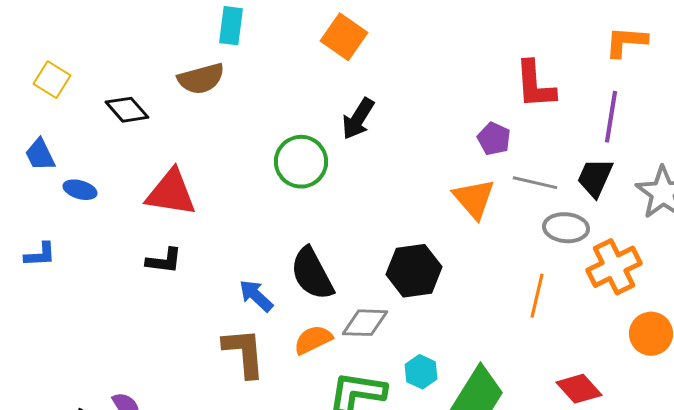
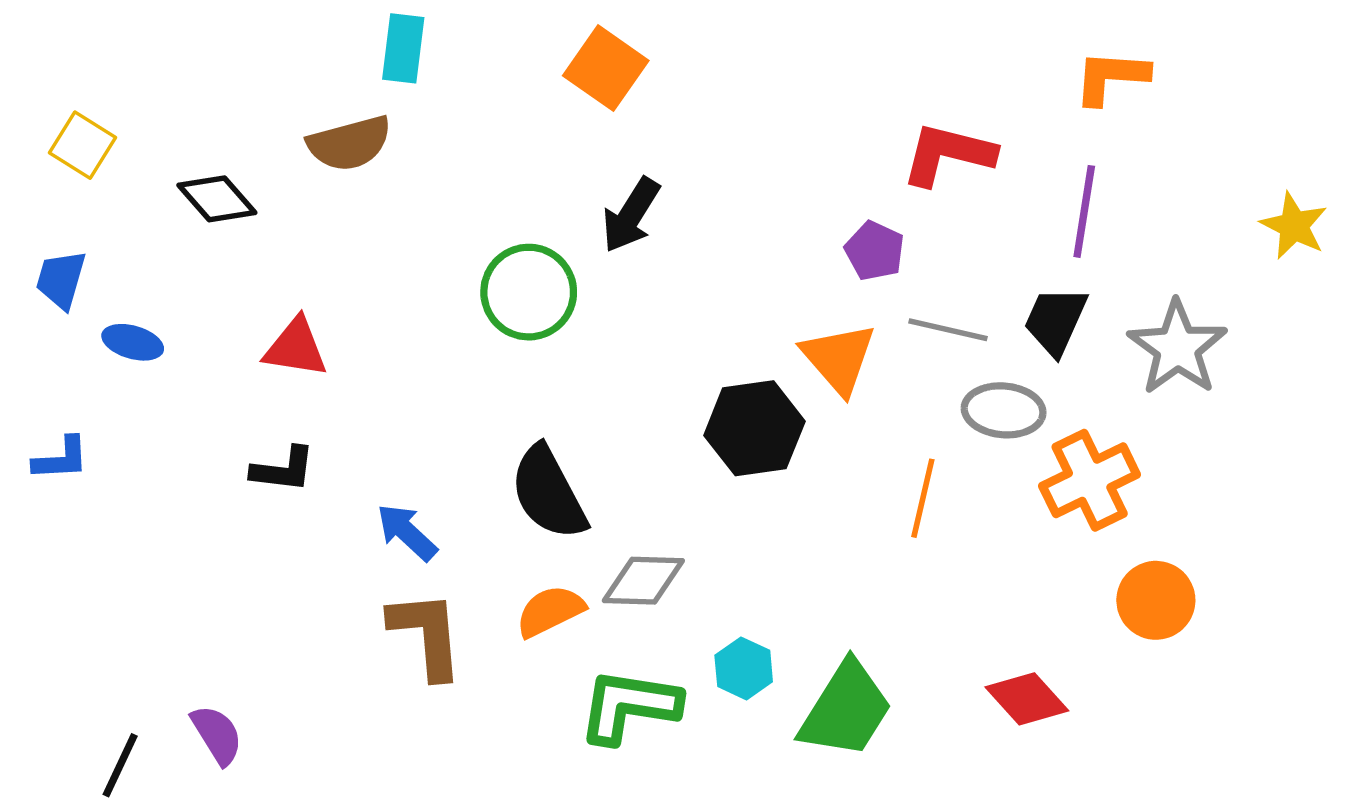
red L-shape: (535, 85) -> (948, 154), turned 108
blue trapezoid: (40, 155) -> (61, 280), turned 42
red triangle: (171, 193) -> (296, 348), size x0.7
black hexagon: (414, 271) -> (754, 428), moved
blue arrow: (256, 296) -> (407, 532), moved
orange line: (537, 296) -> (923, 498), moved

